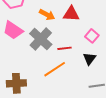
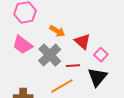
red triangle: (71, 14) -> (82, 41), moved, turned 36
black triangle: (89, 59) -> (97, 77), size x1.5

